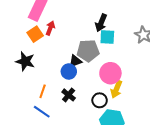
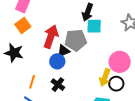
red arrow: (50, 28) -> (51, 37), moved, size x1.6
pink circle: (110, 73) -> (120, 62), moved
black circle: (100, 100) -> (116, 84), moved

